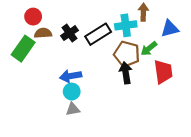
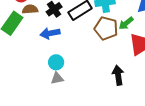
black arrow: (126, 73) -> (118, 75), moved
blue arrow: (71, 76) -> (50, 33), moved

